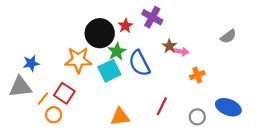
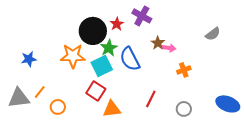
gray triangle: (20, 87) -> (19, 98), moved
red square: (64, 93) -> (96, 91), moved
blue ellipse: (228, 107) -> (228, 104), moved
orange circle: (54, 115) -> (58, 107), moved

